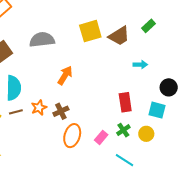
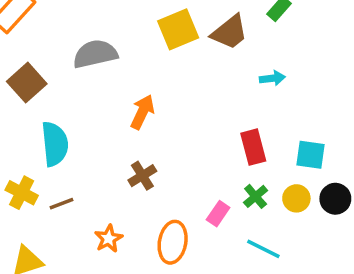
black circle: (169, 87) -> (335, 199), moved
orange star: (39, 108) -> (109, 239), moved
brown line: (16, 112) -> (61, 204), moved
orange ellipse: (72, 136) -> (173, 242), moved

